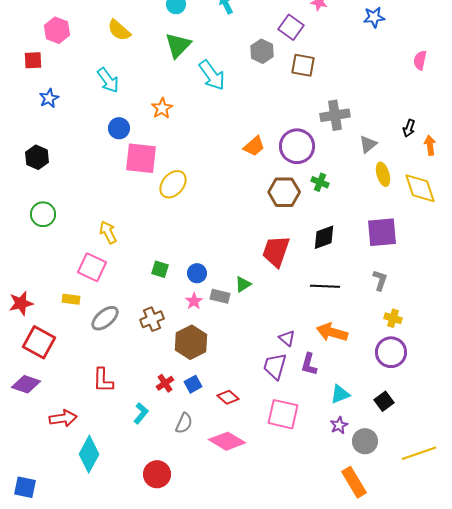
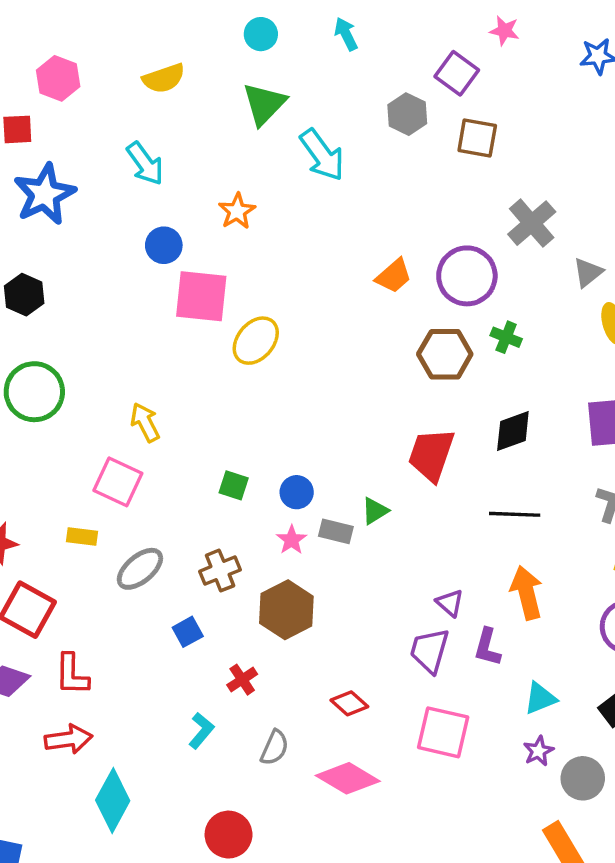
yellow semicircle: (119, 30) -> (164, 78), turned -60
blue star: (49, 98) -> (45, 194), size x1.8
gray cross: (335, 115) -> (532, 223), turned -32
green circle: (43, 214) -> (34, 392), size x1.4
orange arrow: (332, 332) -> (527, 593), turned 60
red L-shape: (103, 380) -> (72, 674), moved
blue square: (193, 384) -> (188, 632), moved

